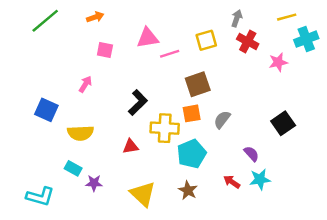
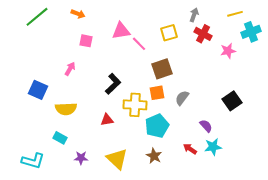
orange arrow: (95, 17) -> (78, 14), turned 40
pink line: (170, 54) -> (139, 44), turned 63
purple star: (94, 183) -> (81, 158), moved

